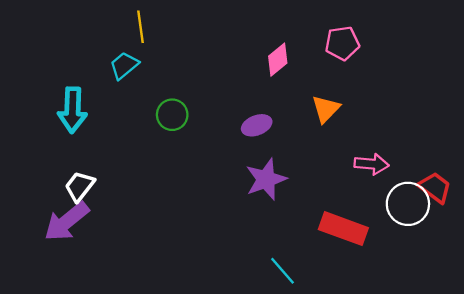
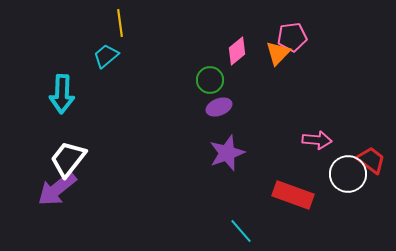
orange triangle: (326, 109) -> (278, 53), moved
green circle: (172, 115) -> (210, 80), moved
white trapezoid: (80, 186) -> (68, 159), size x1.4

